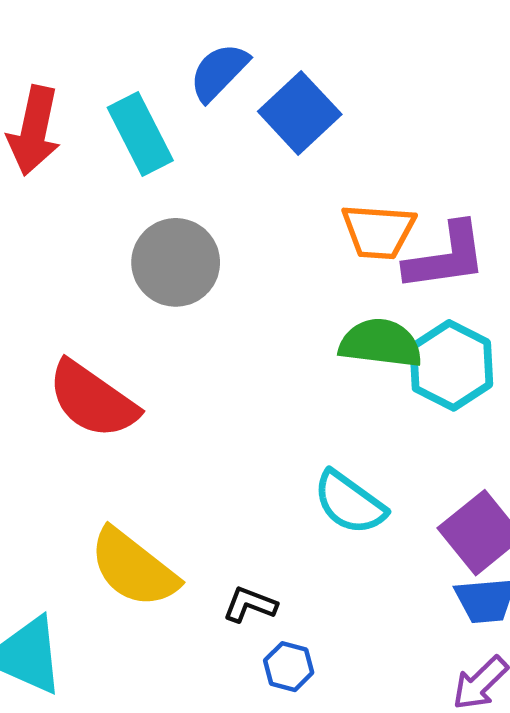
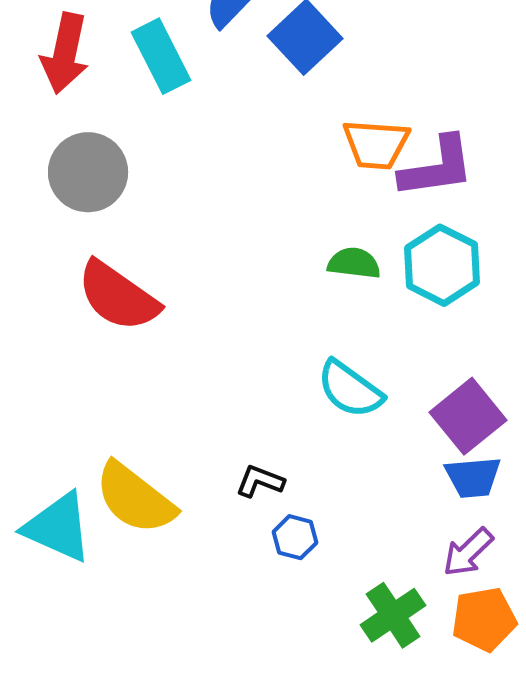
gray circle: (176, 262) -> (88, 172), moved
green semicircle: (381, 343) -> (354, 263), moved, size x0.7
yellow semicircle: (134, 568) -> (135, 498), moved

